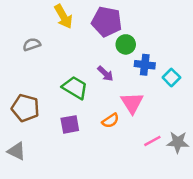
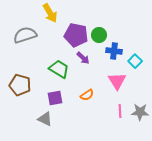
purple pentagon: (107, 22) -> (76, 35), moved
gray semicircle: (32, 44) -> (25, 35), size x1.6
pink triangle: (132, 103) -> (117, 81), moved
pink line: (152, 141) -> (120, 111), turned -64
gray triangle: (17, 151) -> (45, 119), moved

